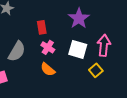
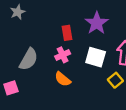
red rectangle: (42, 27) -> (67, 33), moved
pink cross: (48, 47) -> (63, 55), turned 32

